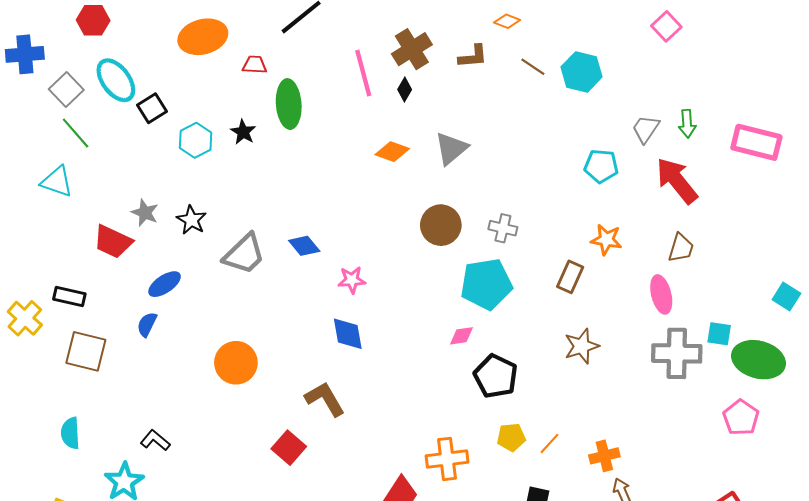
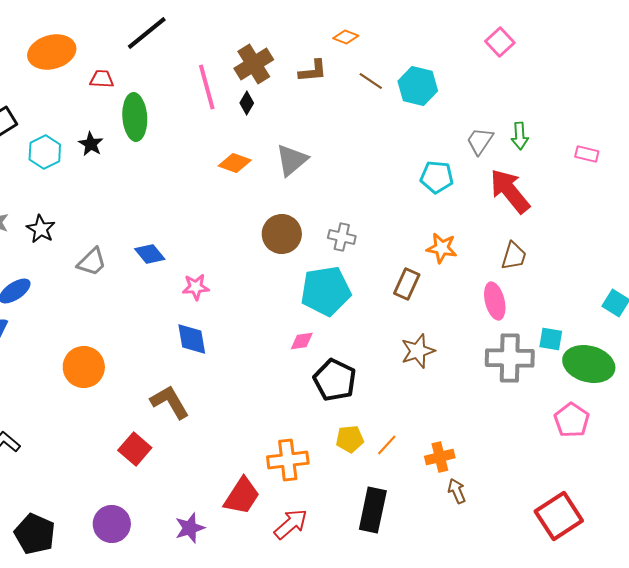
pink rectangle: (756, 142) -> (587, 154), size x0.5
gray trapezoid: (244, 254) -> (92, 262), size x0.7

